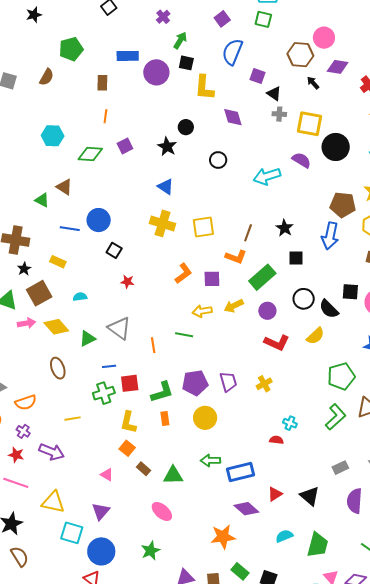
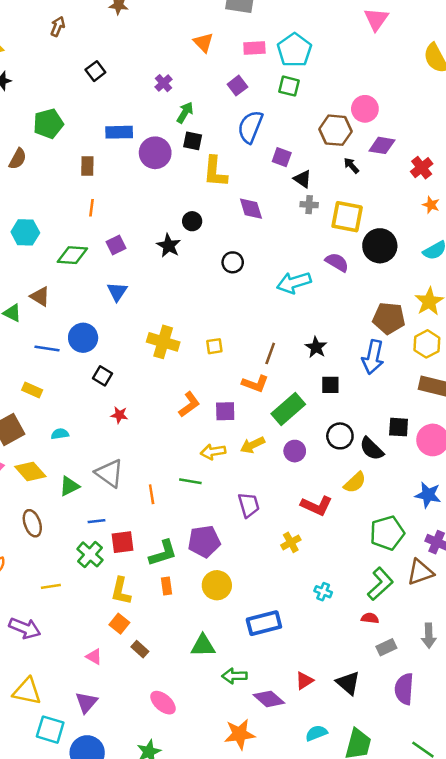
blue triangle: (166, 187) -> (117, 292), moved, turned 30
yellow square: (203, 227) -> (214, 346), size x0.6
red L-shape: (277, 343) -> (317, 506), moved
purple trapezoid: (228, 382) -> (249, 505), moved
green cross: (104, 393) -> (90, 554), turned -30
red semicircle: (276, 440) -> (370, 618), moved
green arrow: (210, 460) -> (234, 676), moved
blue rectangle: (241, 472) -> (264, 623), moved
green triangle: (173, 475) -> (203, 646), moved

